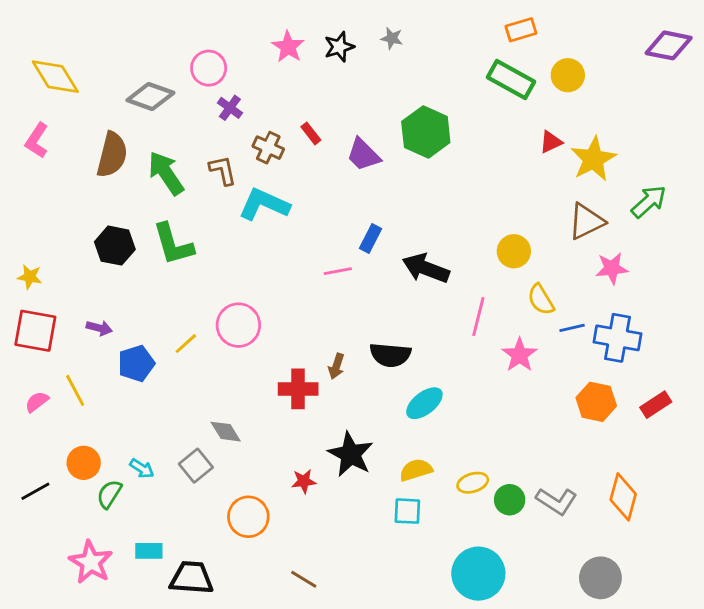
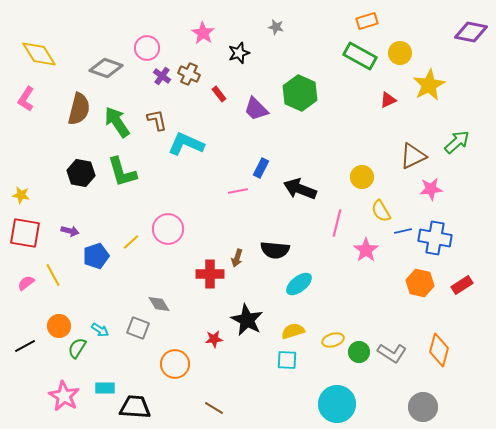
black star: (339, 47) -> (239, 53), moved
brown cross: (268, 148) -> (189, 74), moved
yellow star: (593, 159) -> (429, 85), moved
gray square: (196, 466) -> (138, 328), turned -30

